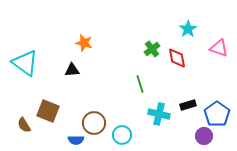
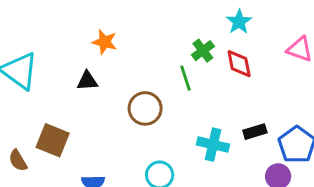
cyan star: (188, 29) -> (239, 22), moved
green line: (140, 84) -> (186, 78), moved
brown circle: (94, 123) -> (145, 108), moved

